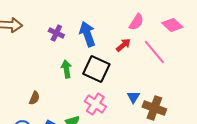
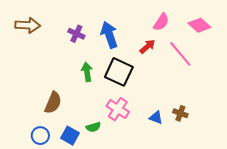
blue triangle: (133, 97) -> (156, 118), moved, turned -40
brown semicircle: (34, 98) -> (53, 103), size x1.5
brown cross: (154, 108) -> (180, 113), size x0.6

